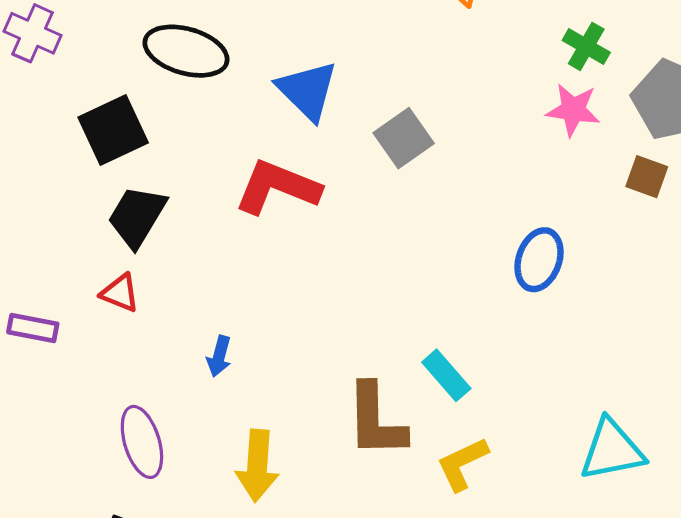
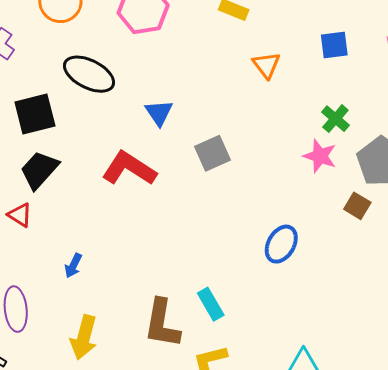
blue triangle: (307, 90) -> (159, 113), size x0.7

